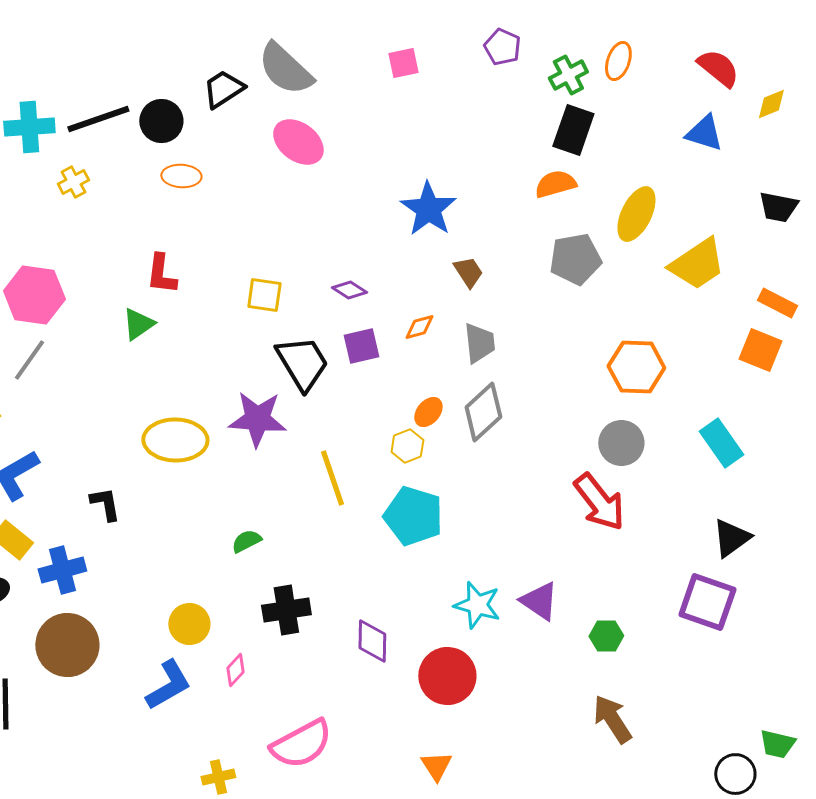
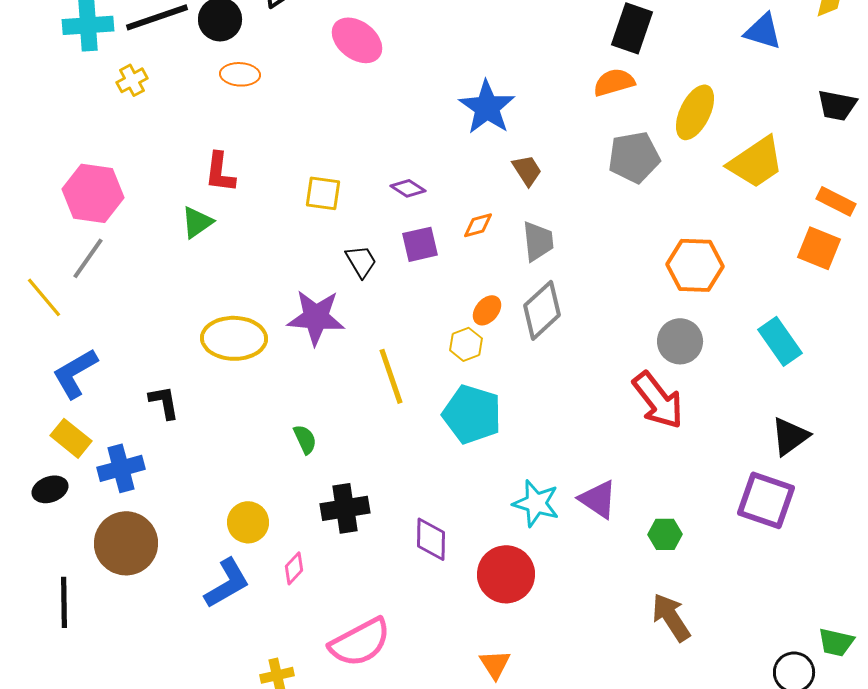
black trapezoid: (302, 363) -> (361, 261), size x0.6
green semicircle: (246, 541) -> (305, 439), turned 92

